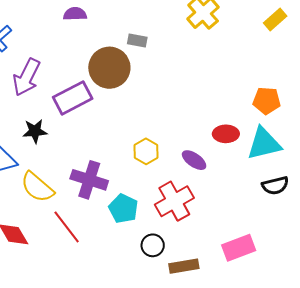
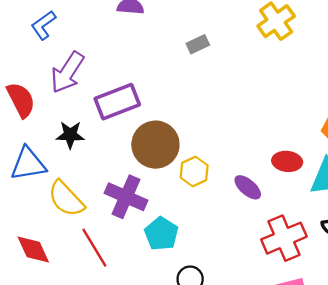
gray rectangle: (137, 40) -> (198, 44), turned -42
brown circle: (109, 68) -> (155, 145), moved
red cross: (174, 201) -> (284, 238), moved

